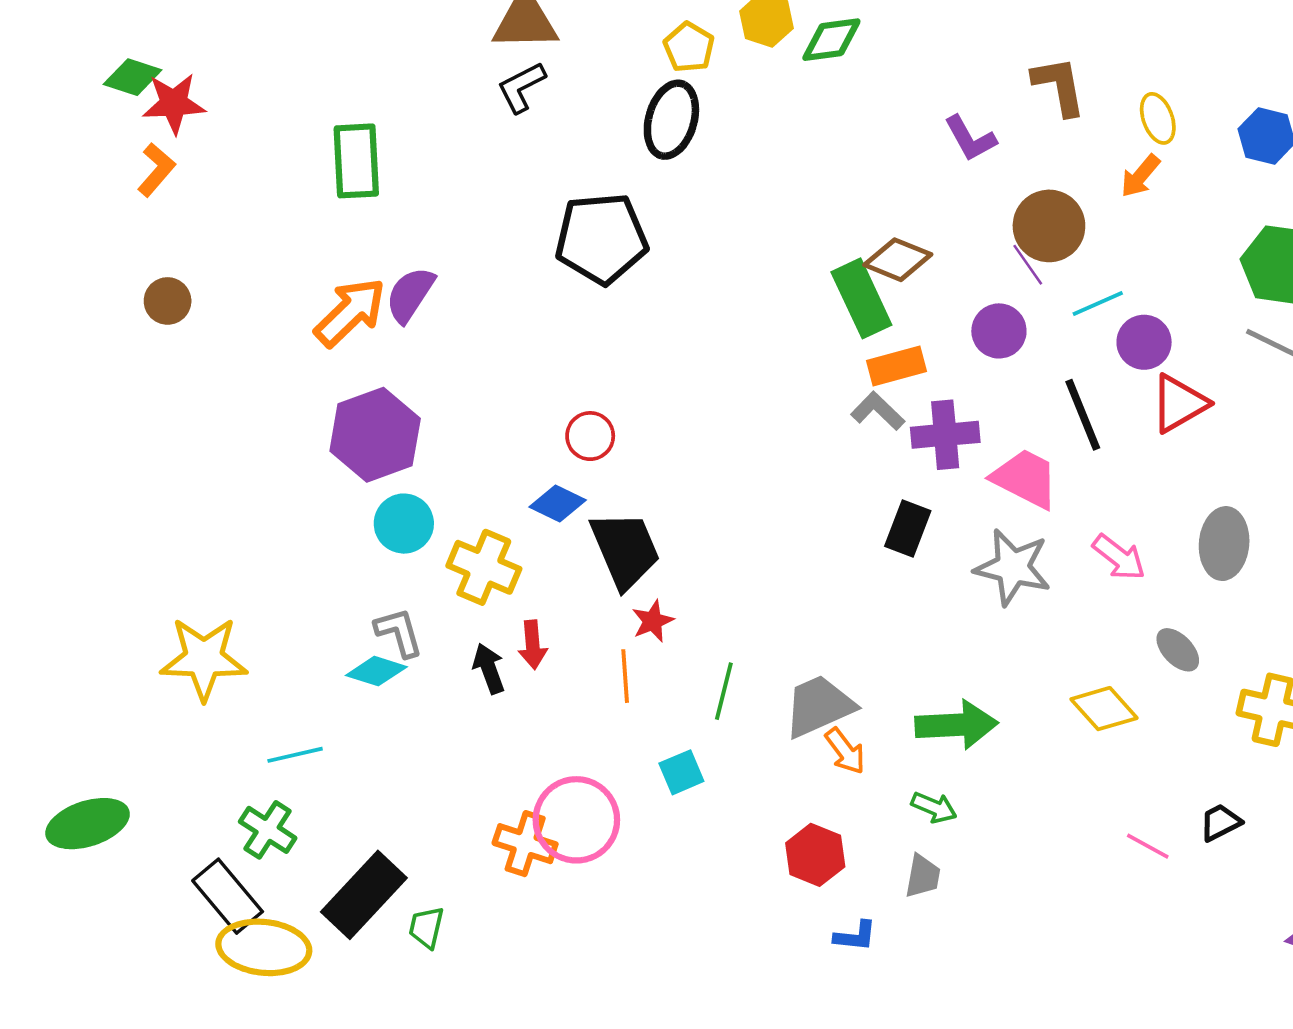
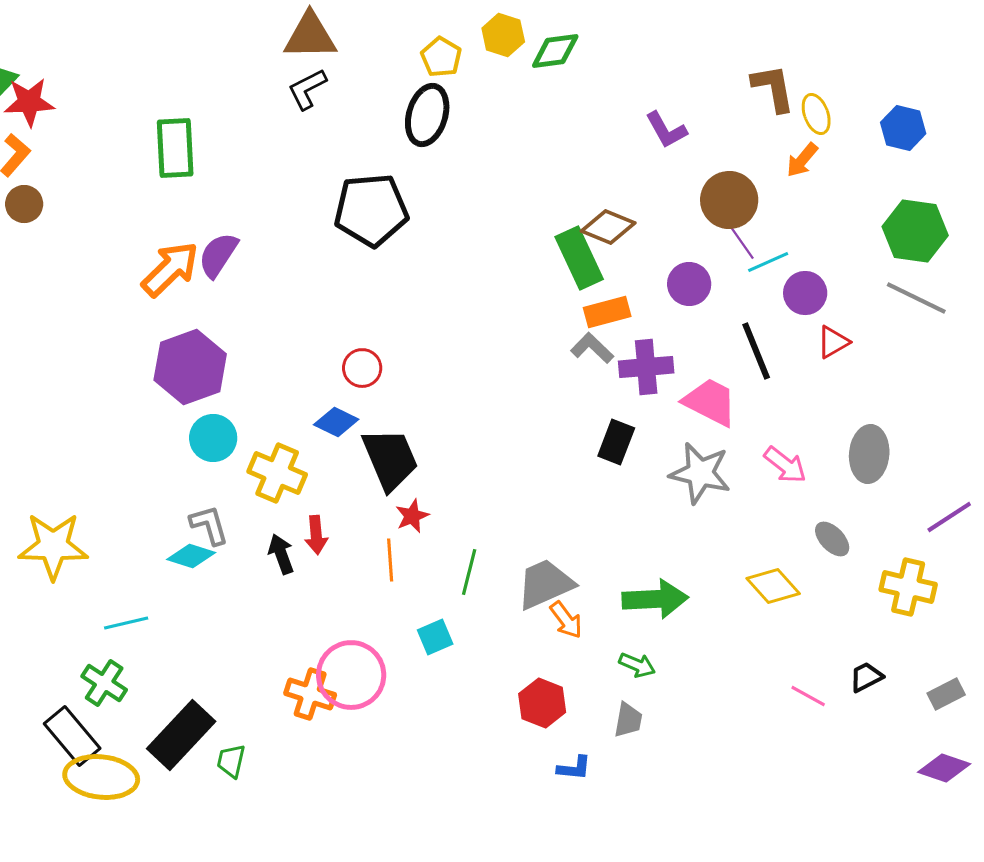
brown L-shape: (1059, 86) -> (773, 88), moved
purple line: (1028, 265) -> (742, 243), moved
brown circle: (168, 301) -> (24, 204), moved
red triangle: (1179, 403) -> (833, 342), size x0.7

